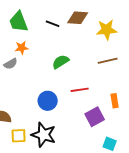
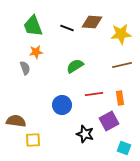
gray semicircle: (11, 64) -> (25, 68), turned -80
orange rectangle: (115, 101) -> (120, 98), moved
black star: (44, 135) -> (85, 134), moved, size x0.7

